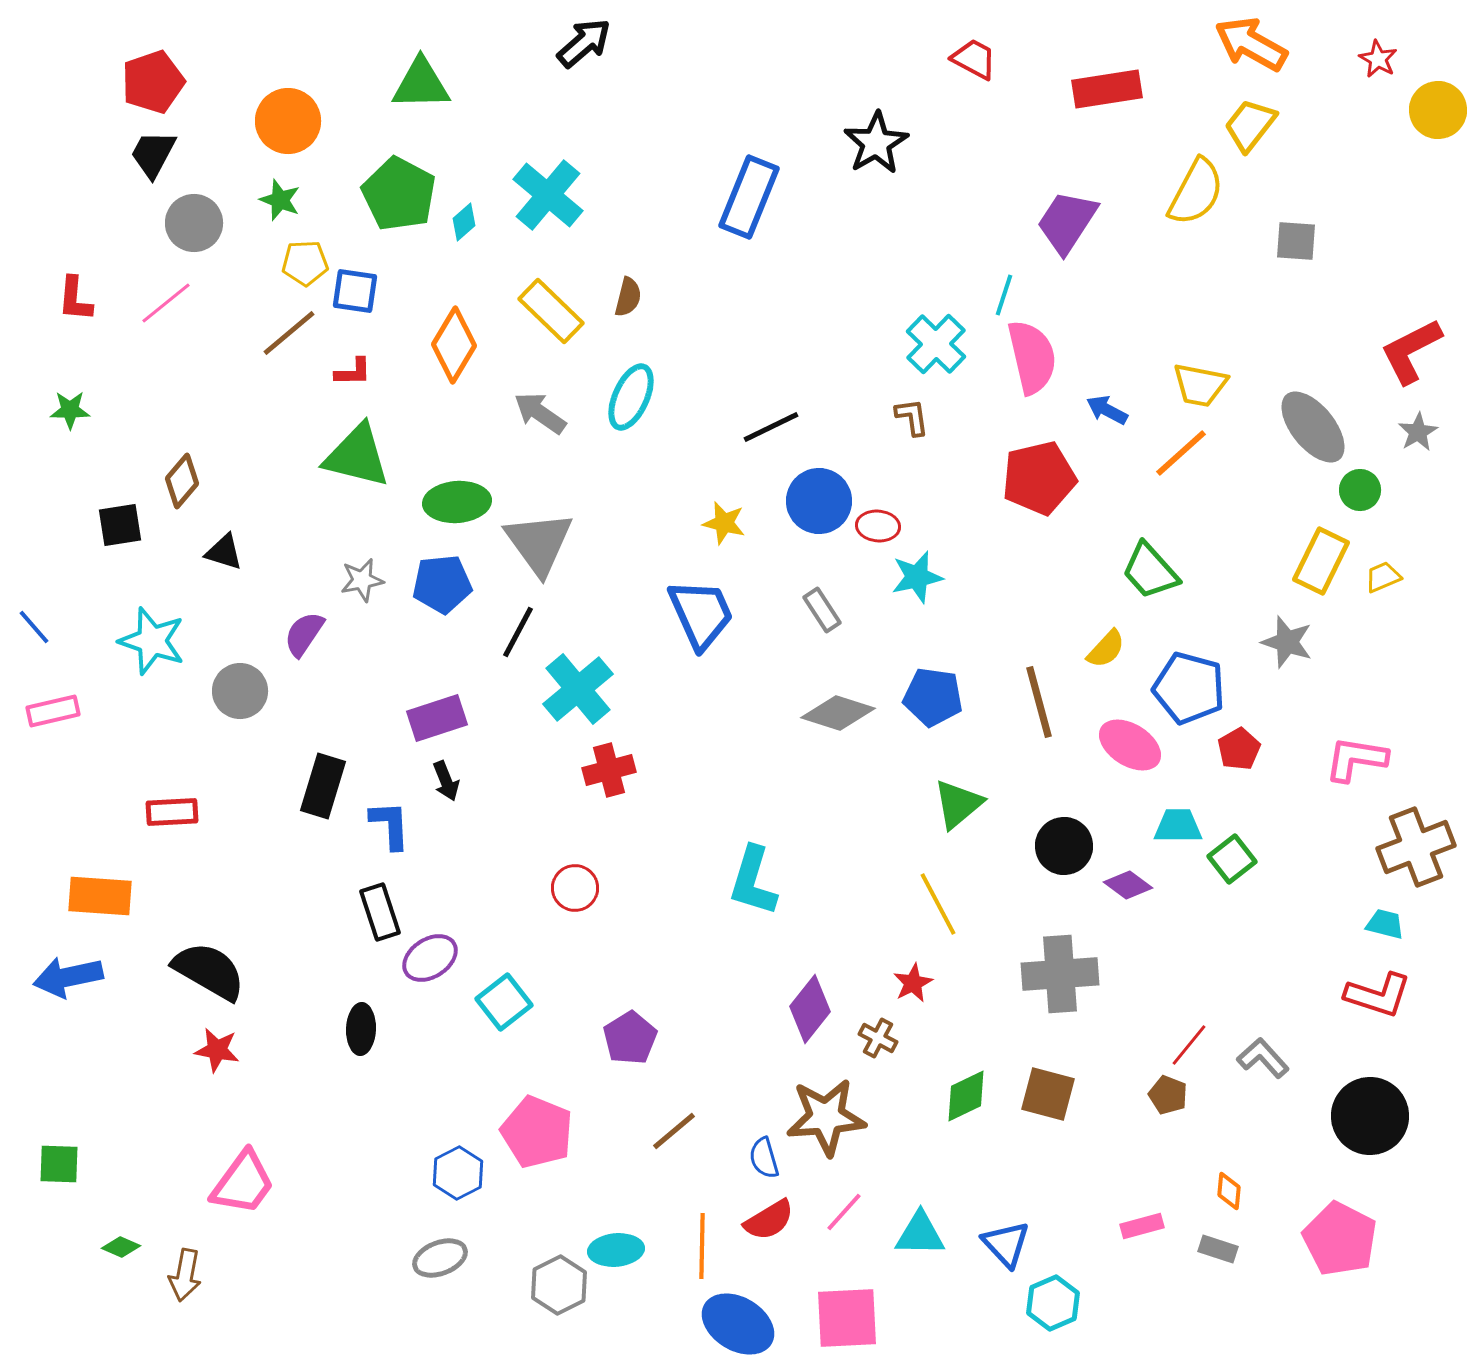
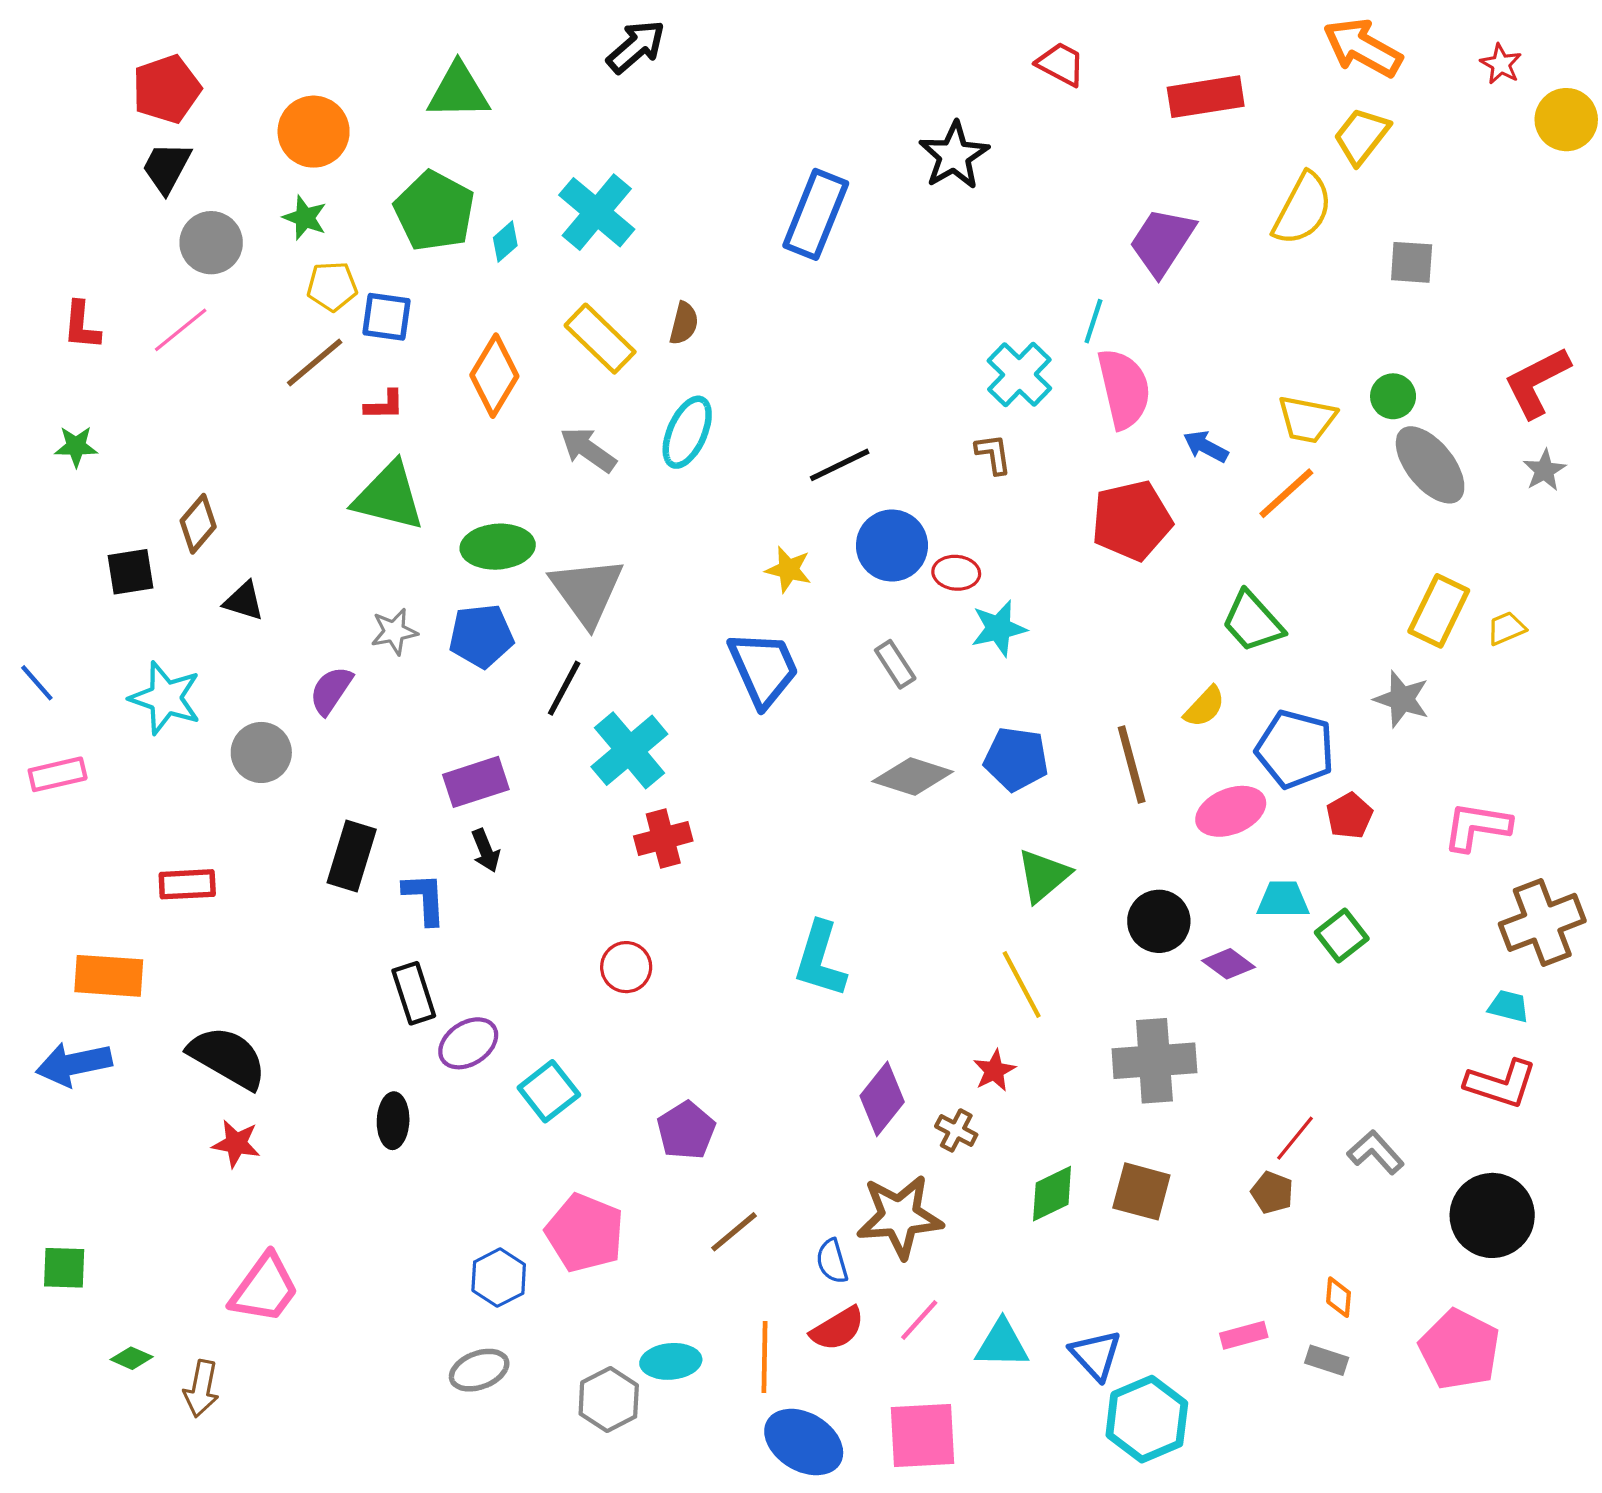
green circle: (1360, 490) -> (1393, 396), moved
pink ellipse: (1130, 745) -> (1231, 811), turned -54
cyan hexagon: (1053, 1303) -> (1147, 1419), size x1.4

